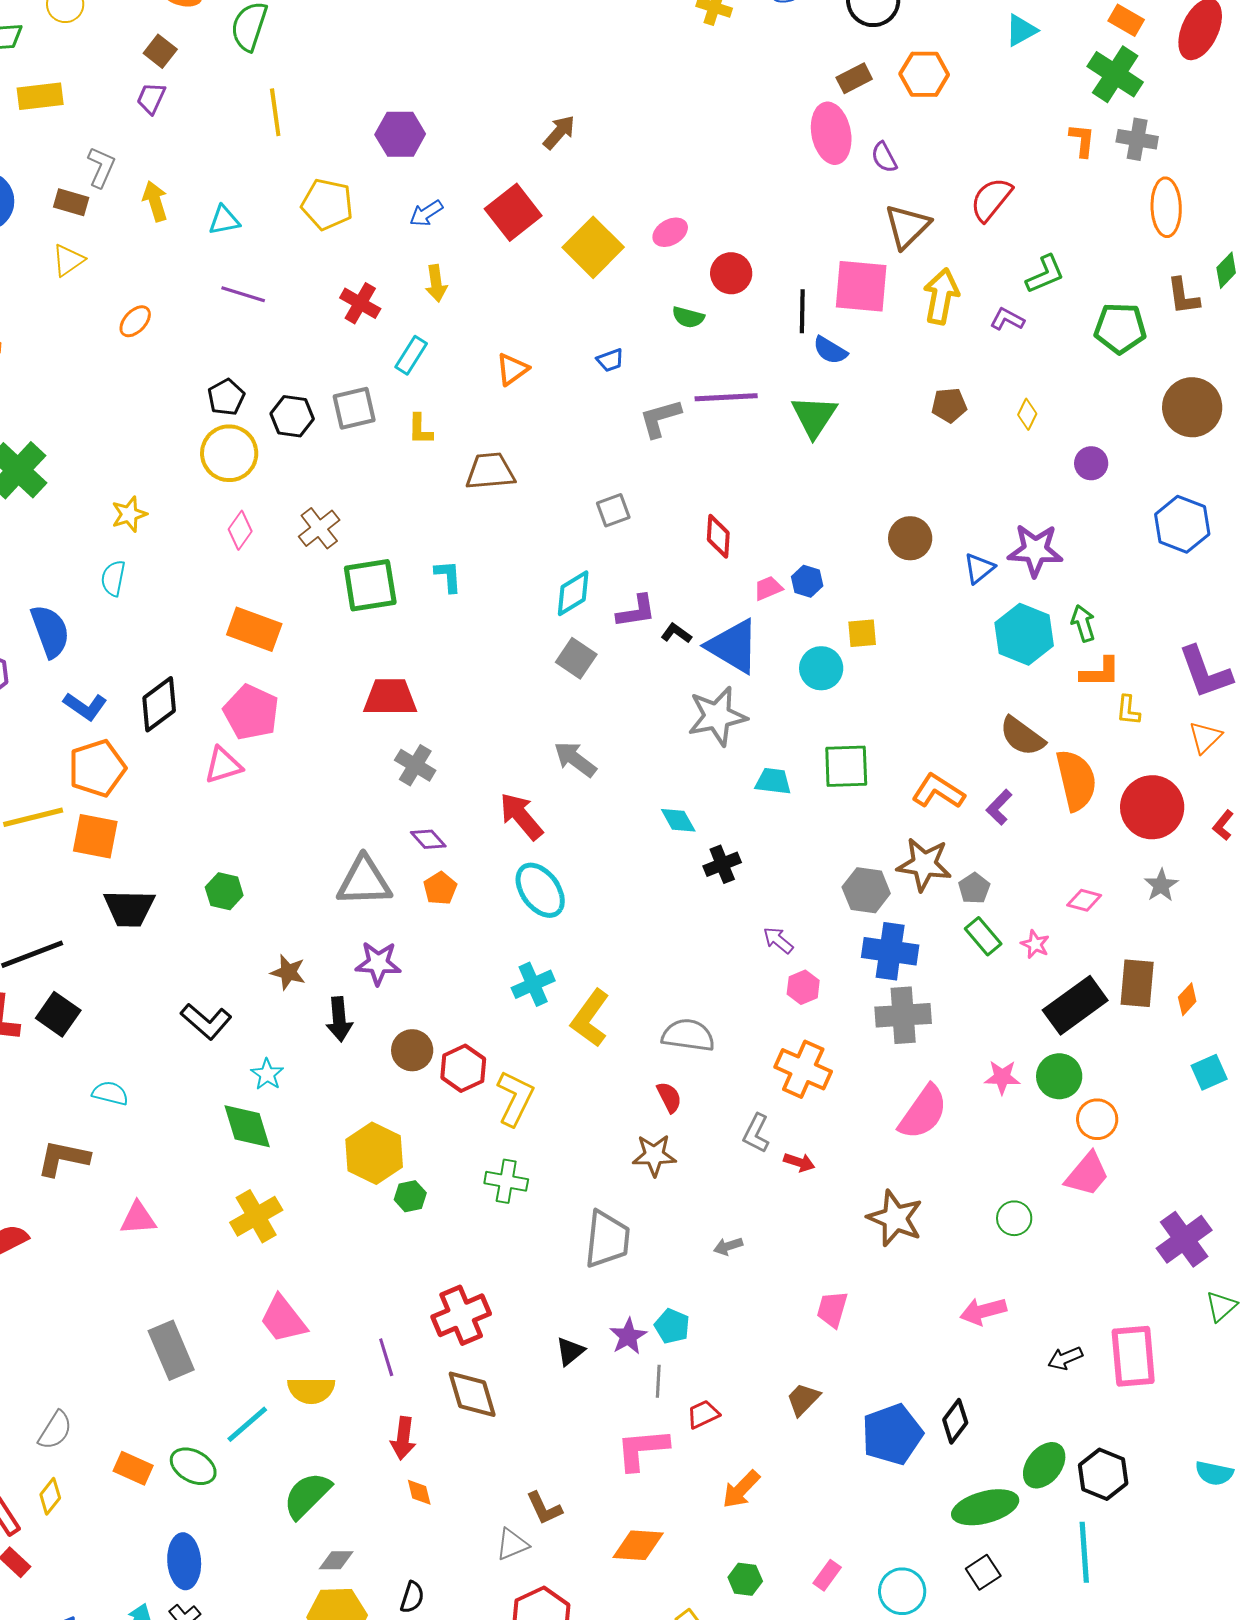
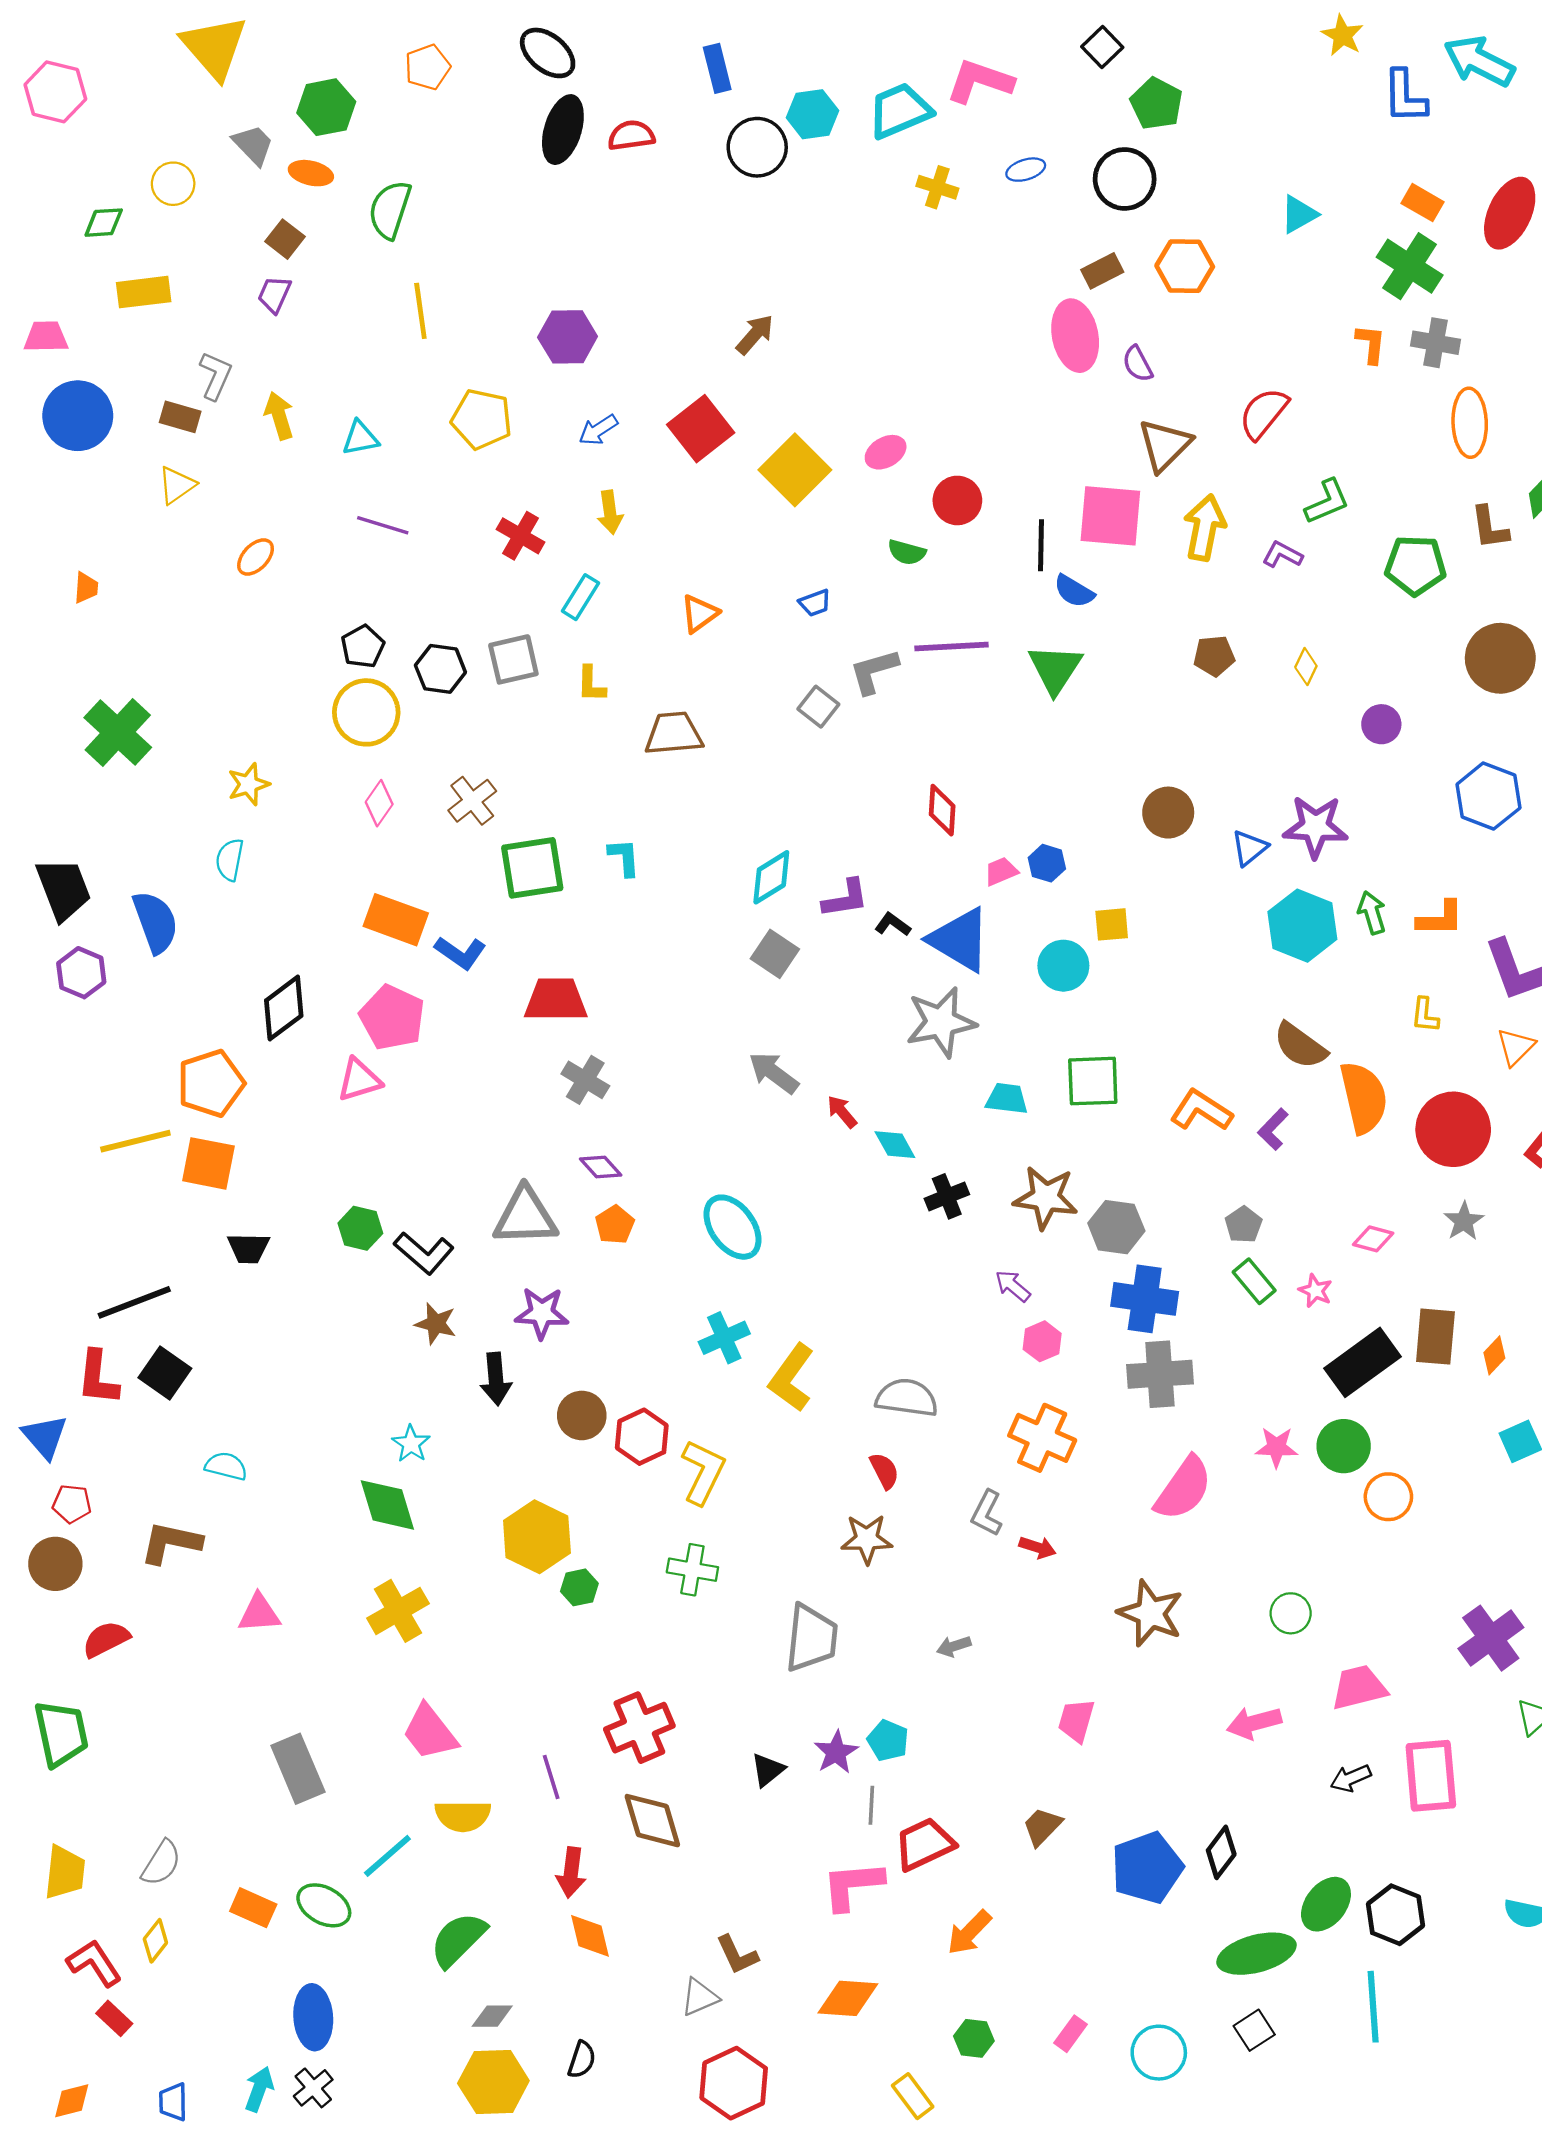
gray square: (613, 510) -> (818, 707), moved, turned -32
orange L-shape: (1100, 672) -> (1440, 919), moved
blue L-shape: (85, 706) -> (460, 953), moved
red arrow: (521, 816) -> (842, 1112), moved, size x0.6
brown star: (924, 864) -> (1046, 1198), moved
black trapezoid: (129, 908) -> (248, 1248), size x0.7
black L-shape: (206, 1021) -> (424, 1253), moved
pink trapezoid: (1087, 1174) -> (1359, 1687), moved, turned -144
red trapezoid: (703, 1414) -> (924, 1844), size x1.6
orange diamond: (419, 1492) -> (590, 1936), size x1.4

